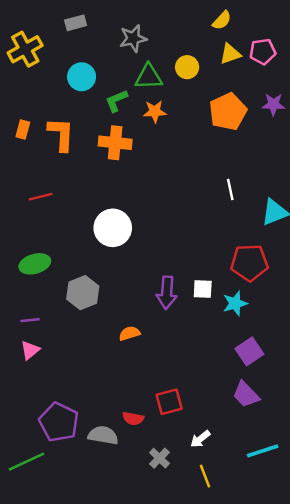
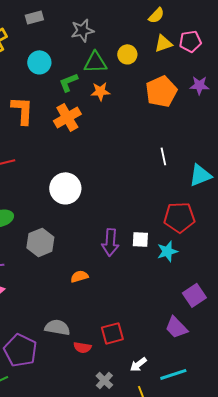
orange cross: (115, 143) -> (67, 117), turned -36
purple square: (249, 351) -> (194, 295), moved
gray semicircle: (103, 435) -> (57, 327), moved
cyan line: (263, 451) -> (173, 374), moved

